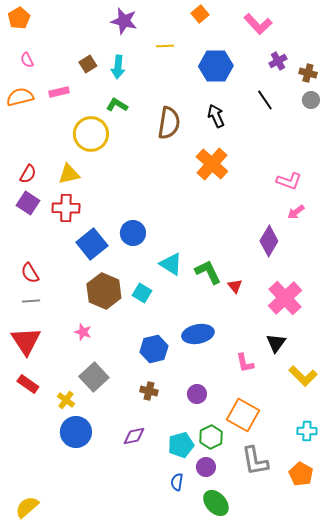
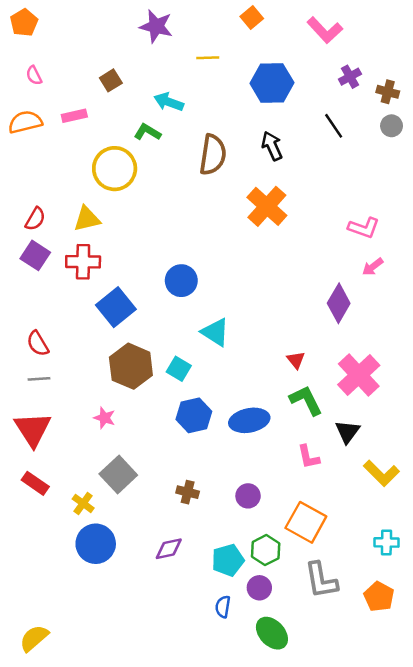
cyan arrow: (118, 67) -> (169, 102), moved, turned 105
blue circle: (133, 233) -> (181, 281), moved
green L-shape: (208, 272) -> (306, 400), moved
blue hexagon: (154, 349) -> (194, 415), moved

